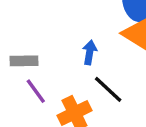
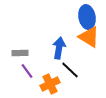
blue arrow: (90, 52) -> (59, 48), size x1.5

